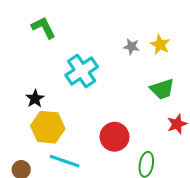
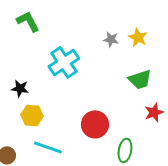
black star: (35, 99) -> (20, 88), turned -30
yellow hexagon: (48, 127) -> (32, 115), size x0.7

